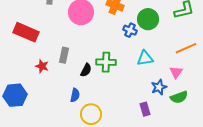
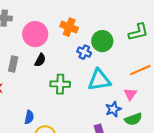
gray rectangle: (64, 55) -> (13, 64), moved
cyan triangle: (145, 58) -> (99, 80), size x1.4
black semicircle: (86, 70) -> (40, 60), moved

